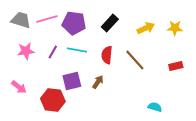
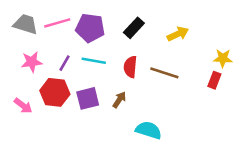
yellow star: (175, 28) -> (223, 58), moved
brown line: (135, 60) -> (164, 73), turned -30
red rectangle: (176, 66) -> (214, 80), turned -56
red hexagon: (53, 100) -> (55, 92), moved
cyan semicircle: (155, 107) -> (149, 130), moved, size x1.5

